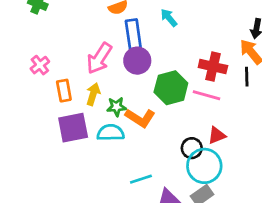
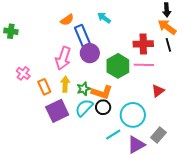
cyan semicircle: (111, 133) -> (84, 108), turned -30
black circle: (192, 148) -> (103, 107), moved
cyan circle: (204, 166) -> (133, 115), moved

